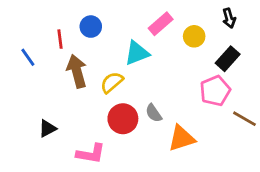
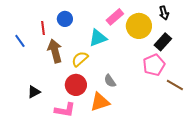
yellow circle: (194, 36) -> (139, 26), size x1.6
red circle: (123, 119) -> (76, 85), moved
orange triangle: (182, 138) -> (100, 102), moved

